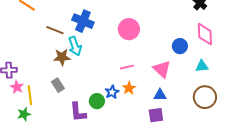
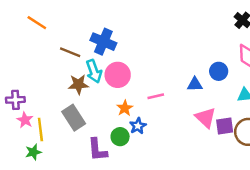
pink circle: (129, 29) -> (118, 75), moved
pink triangle: (162, 69) -> (206, 118), moved
gray rectangle: (58, 85) -> (74, 118), size x1.5
orange star: (129, 88) -> (125, 108), moved
blue triangle: (160, 95) -> (195, 84), moved
purple square: (156, 115) -> (225, 126), moved

